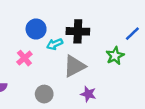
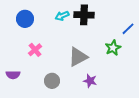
blue circle: (36, 29) -> (25, 19), moved
black cross: (78, 31) -> (84, 15), moved
cyan arrow: (55, 44) -> (62, 16), moved

